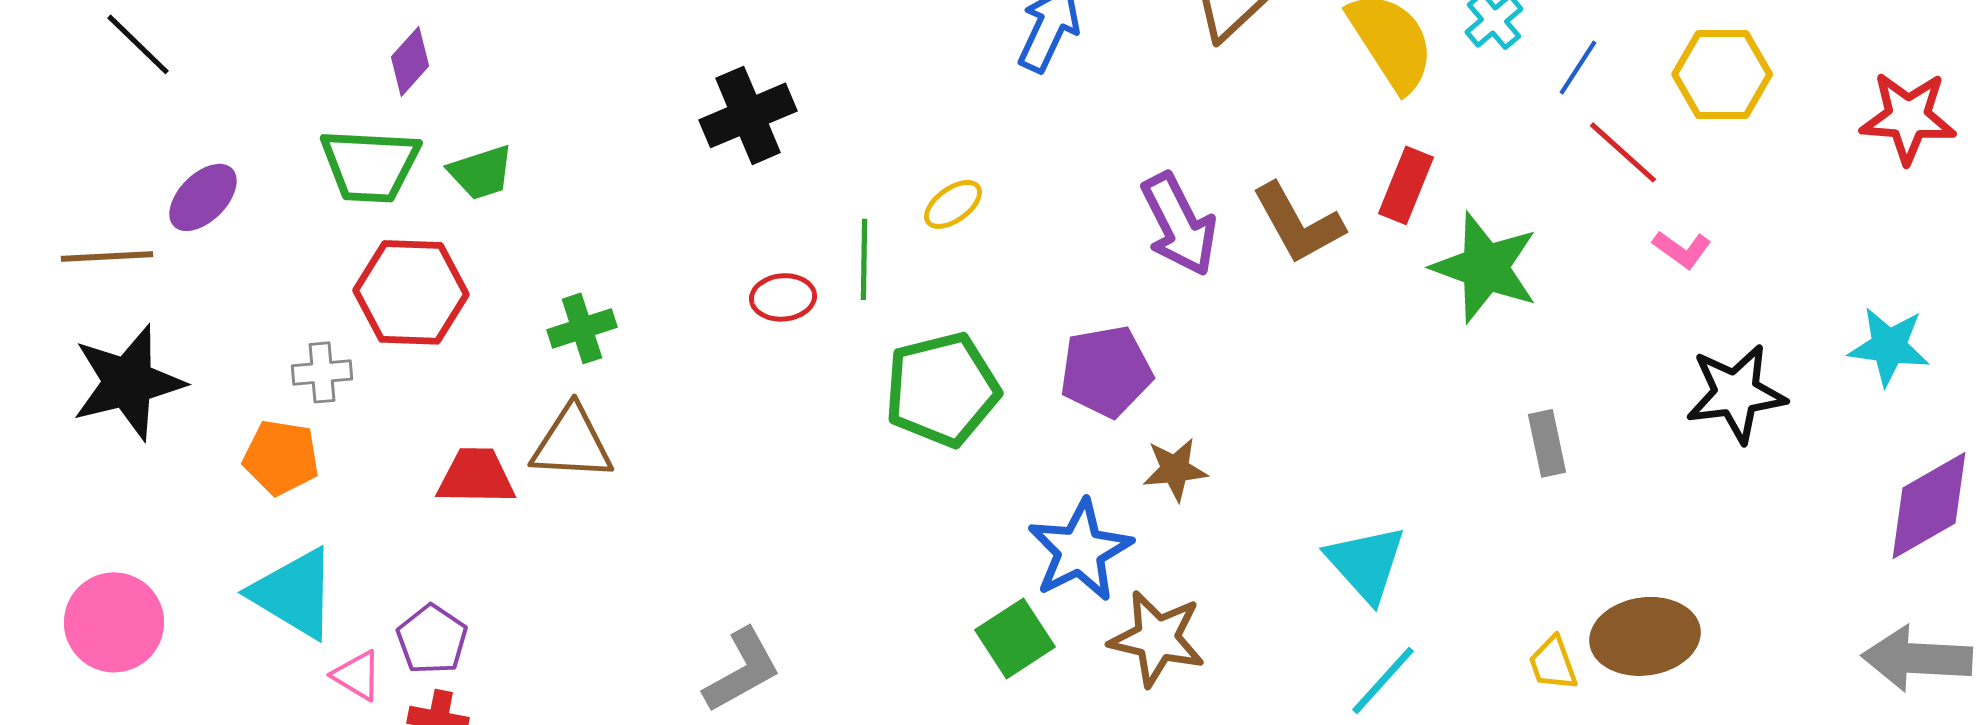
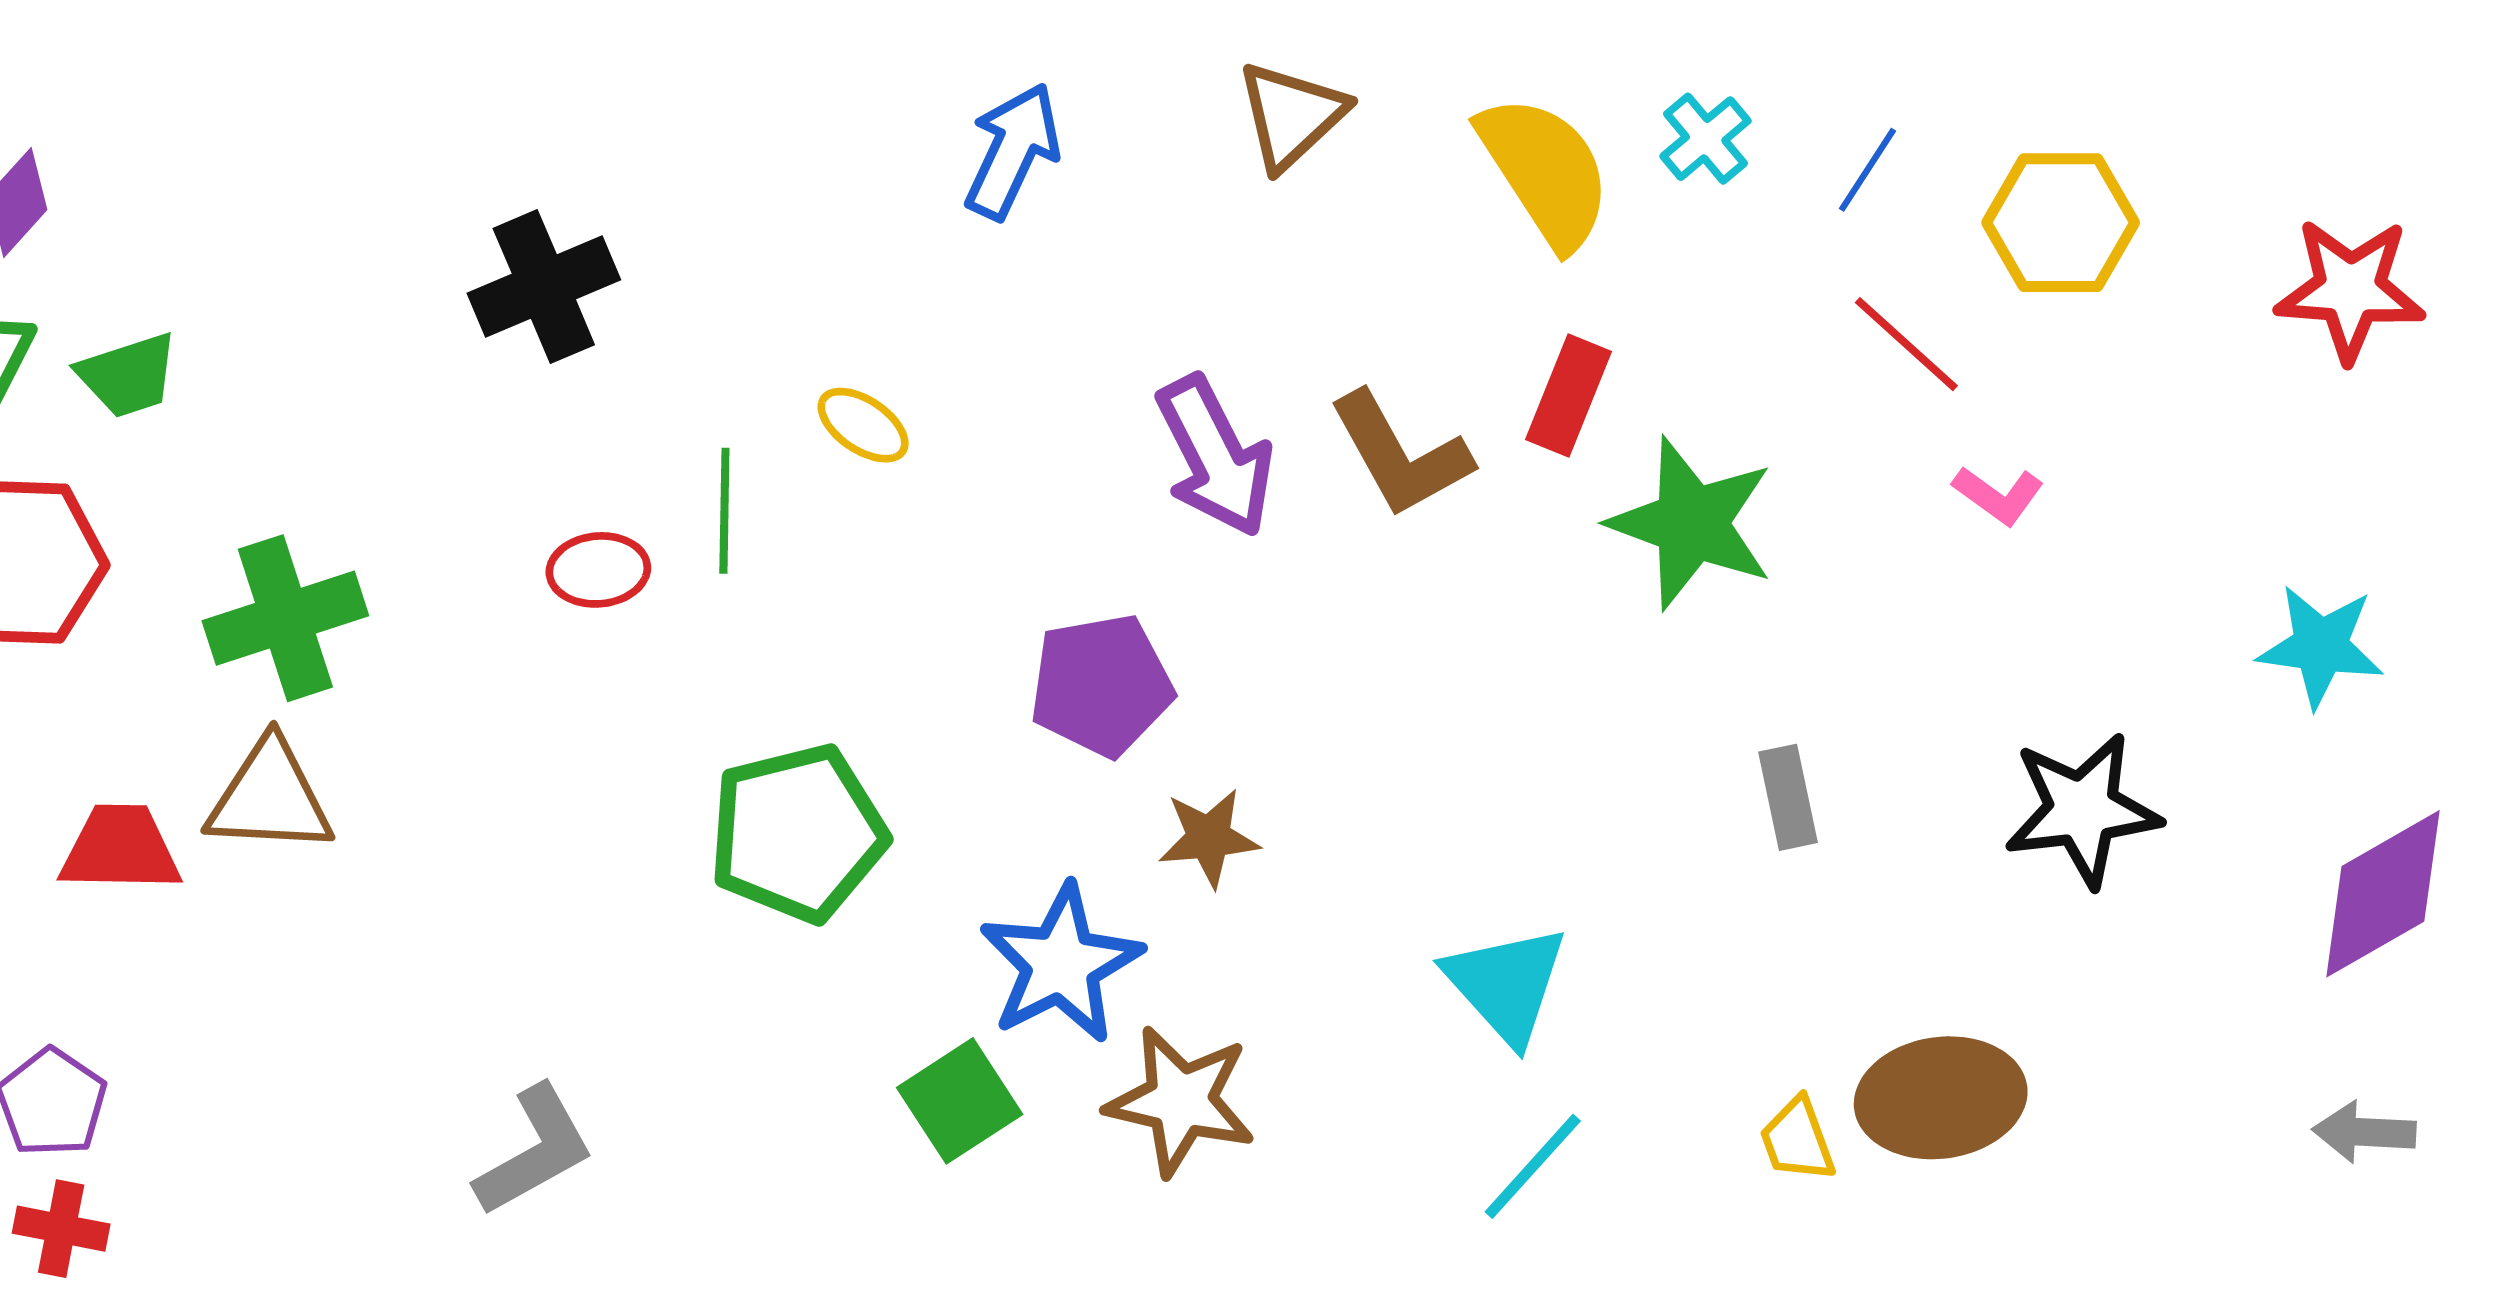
blue line: (1578, 67) -> (1867, 170), moved
yellow ellipse: (953, 204) -> (863, 425), turned 70
green cross: (582, 328) -> (285, 618), size x1.5
green pentagon: (942, 389) -> (798, 833), moved
black star: (1736, 393) -> (2082, 810), moved
gray arrow: (1917, 658) -> (2364, 1132), size x0.6

